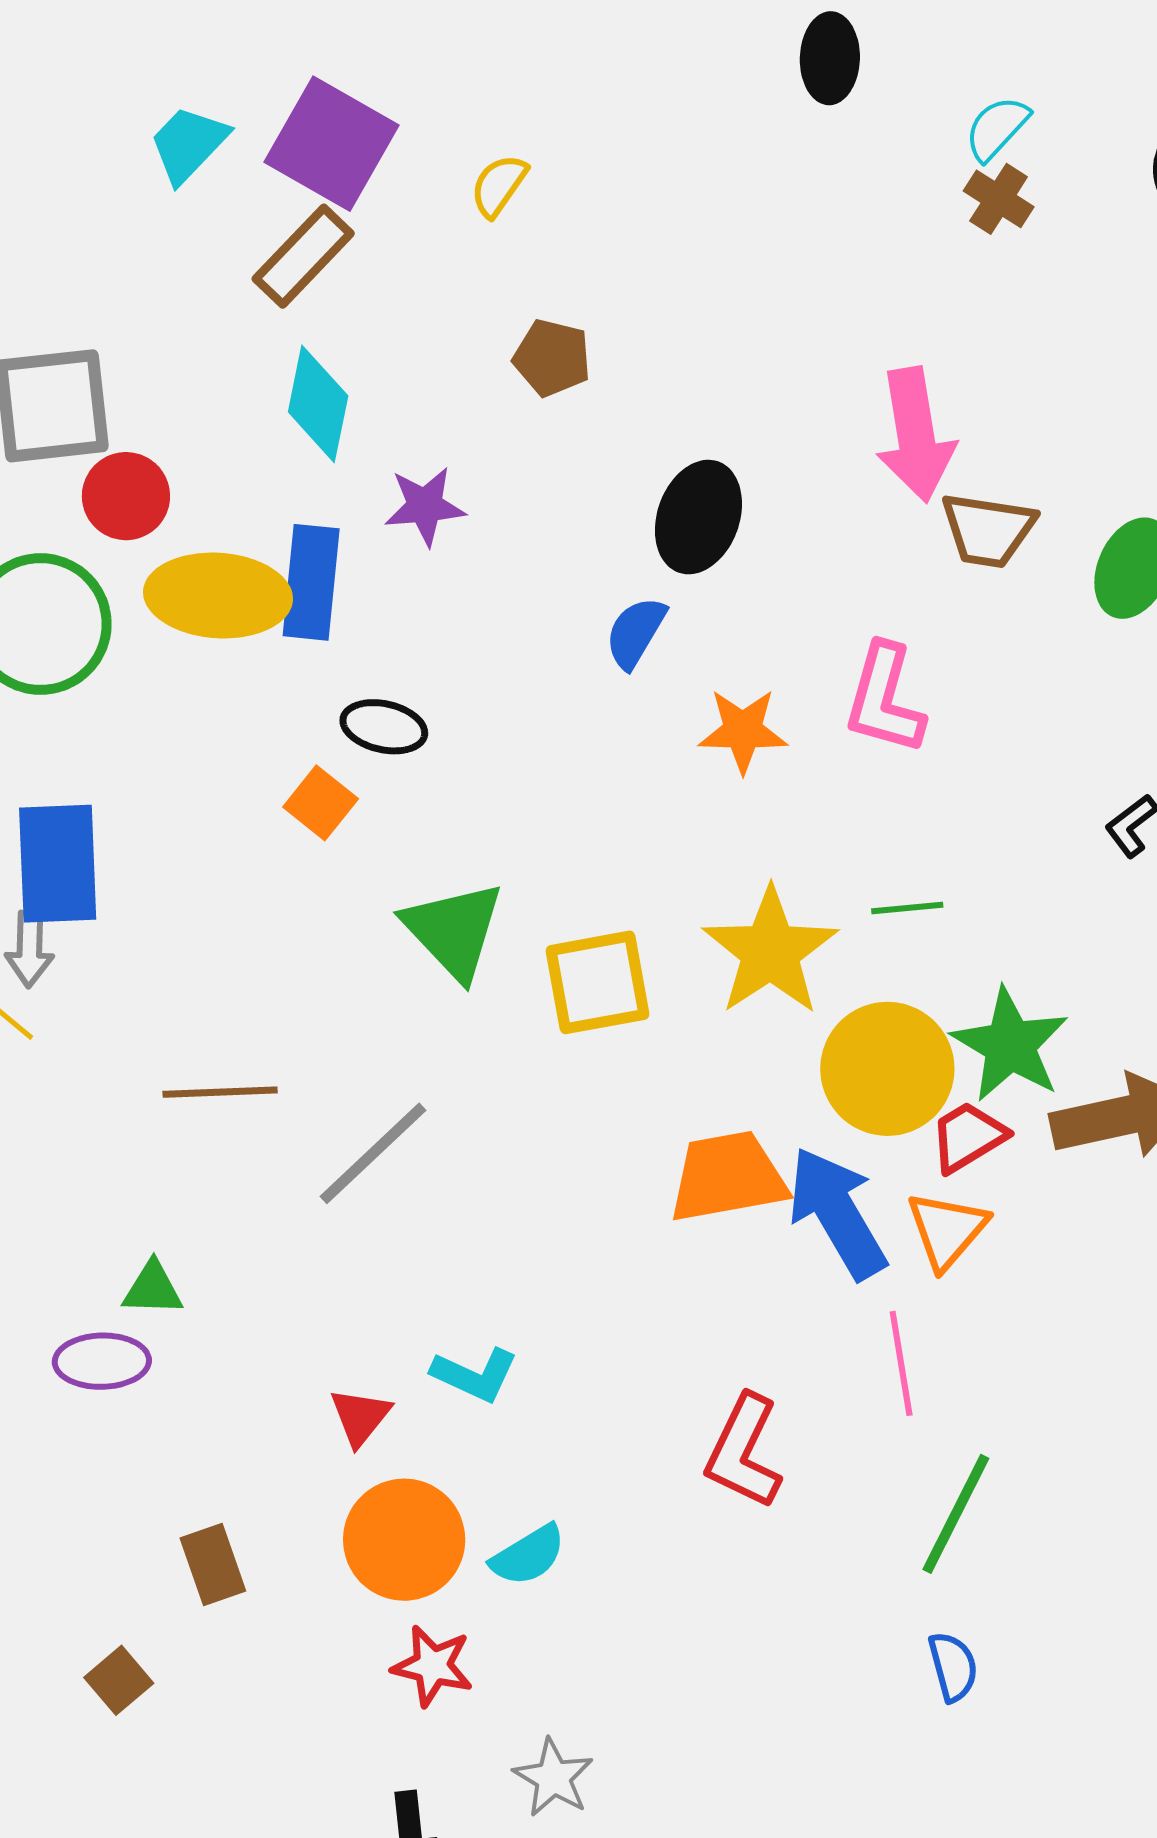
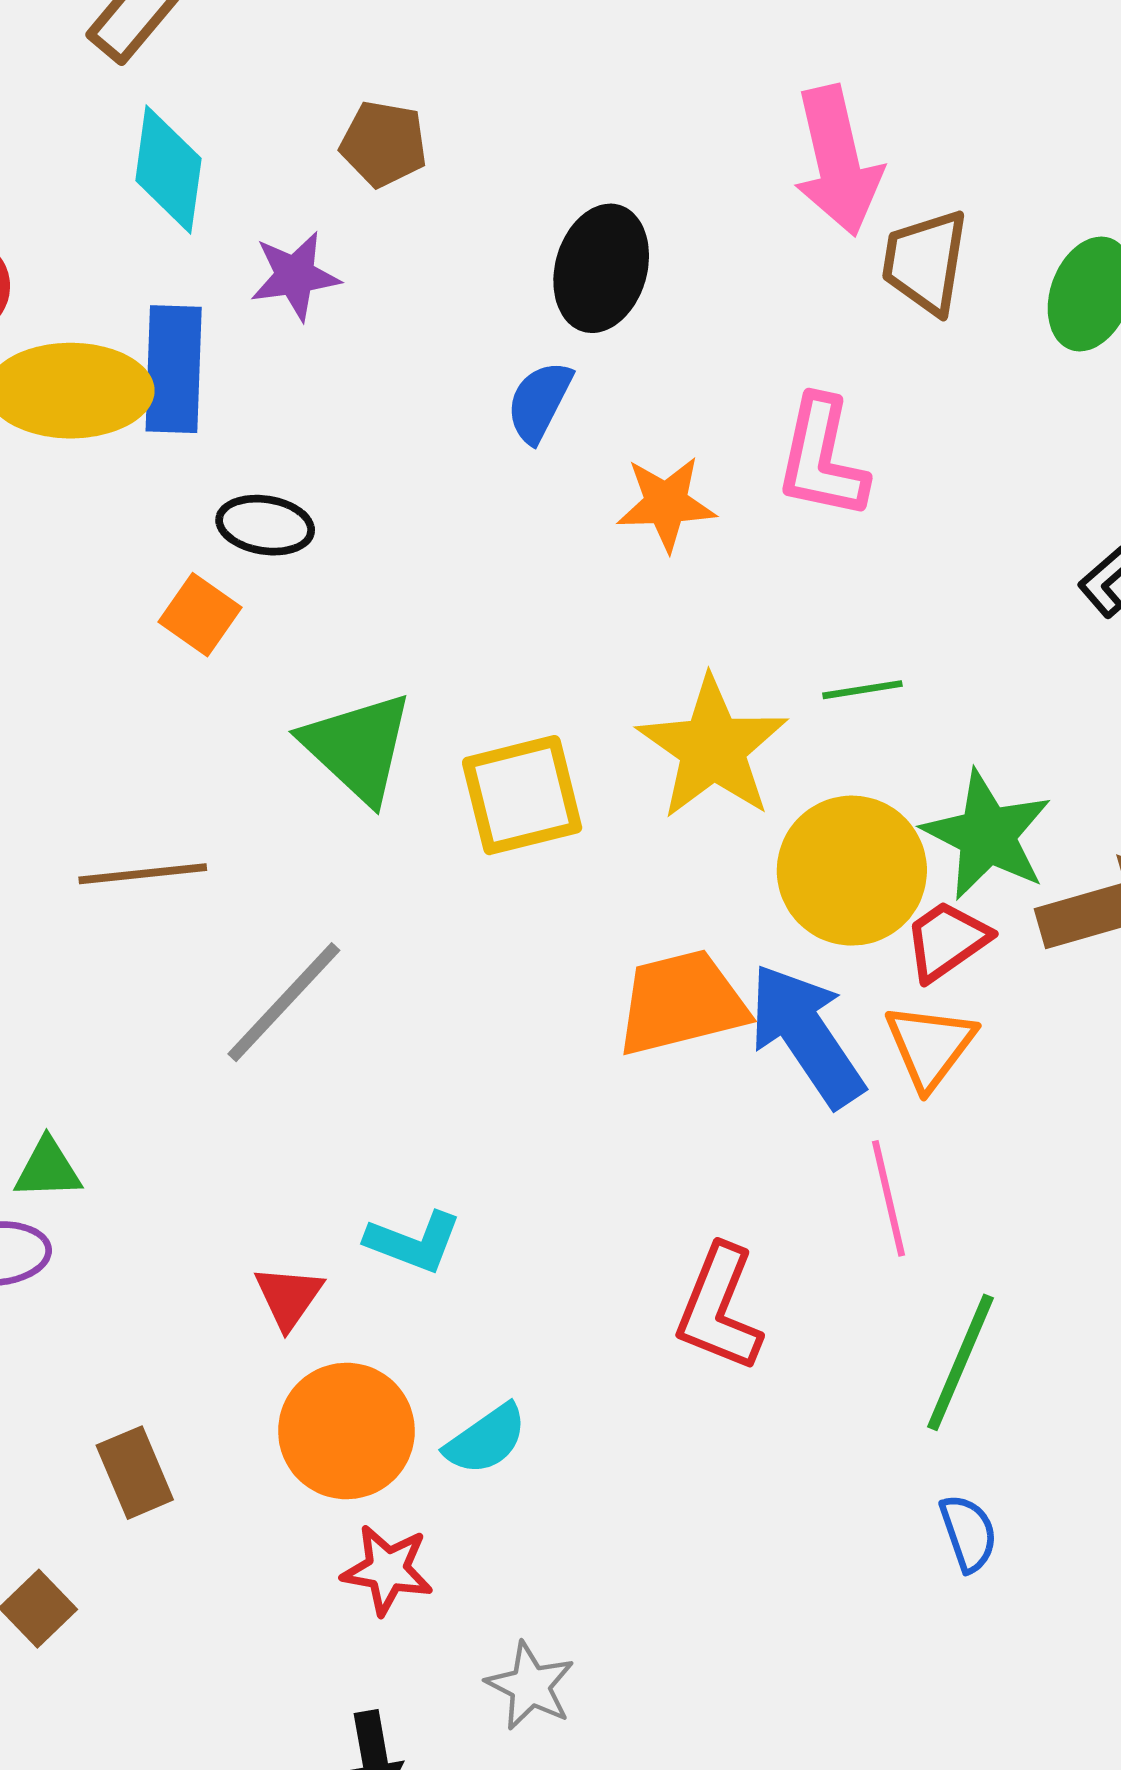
brown pentagon: (552, 358) -> (384, 144), moved
brown trapezoid: (988, 530) -> (925, 262), turned 94
brown line: (220, 1092) -> (143, 874), moved

